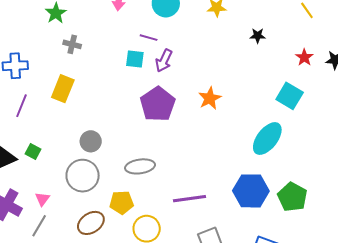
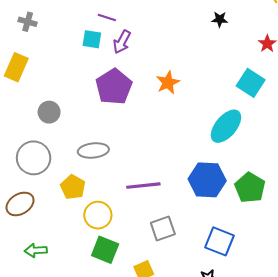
gray circle: (91, 141) -> (49, 112), moved
yellow pentagon: (122, 202) -> (73, 187), turned 30
brown ellipse: (91, 223) -> (20, 204), moved

